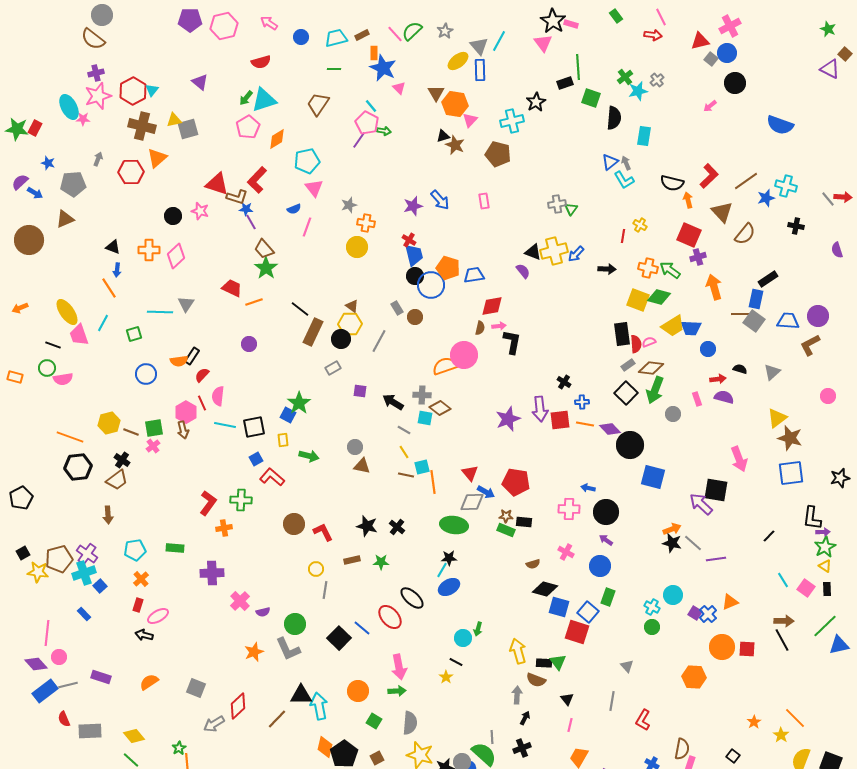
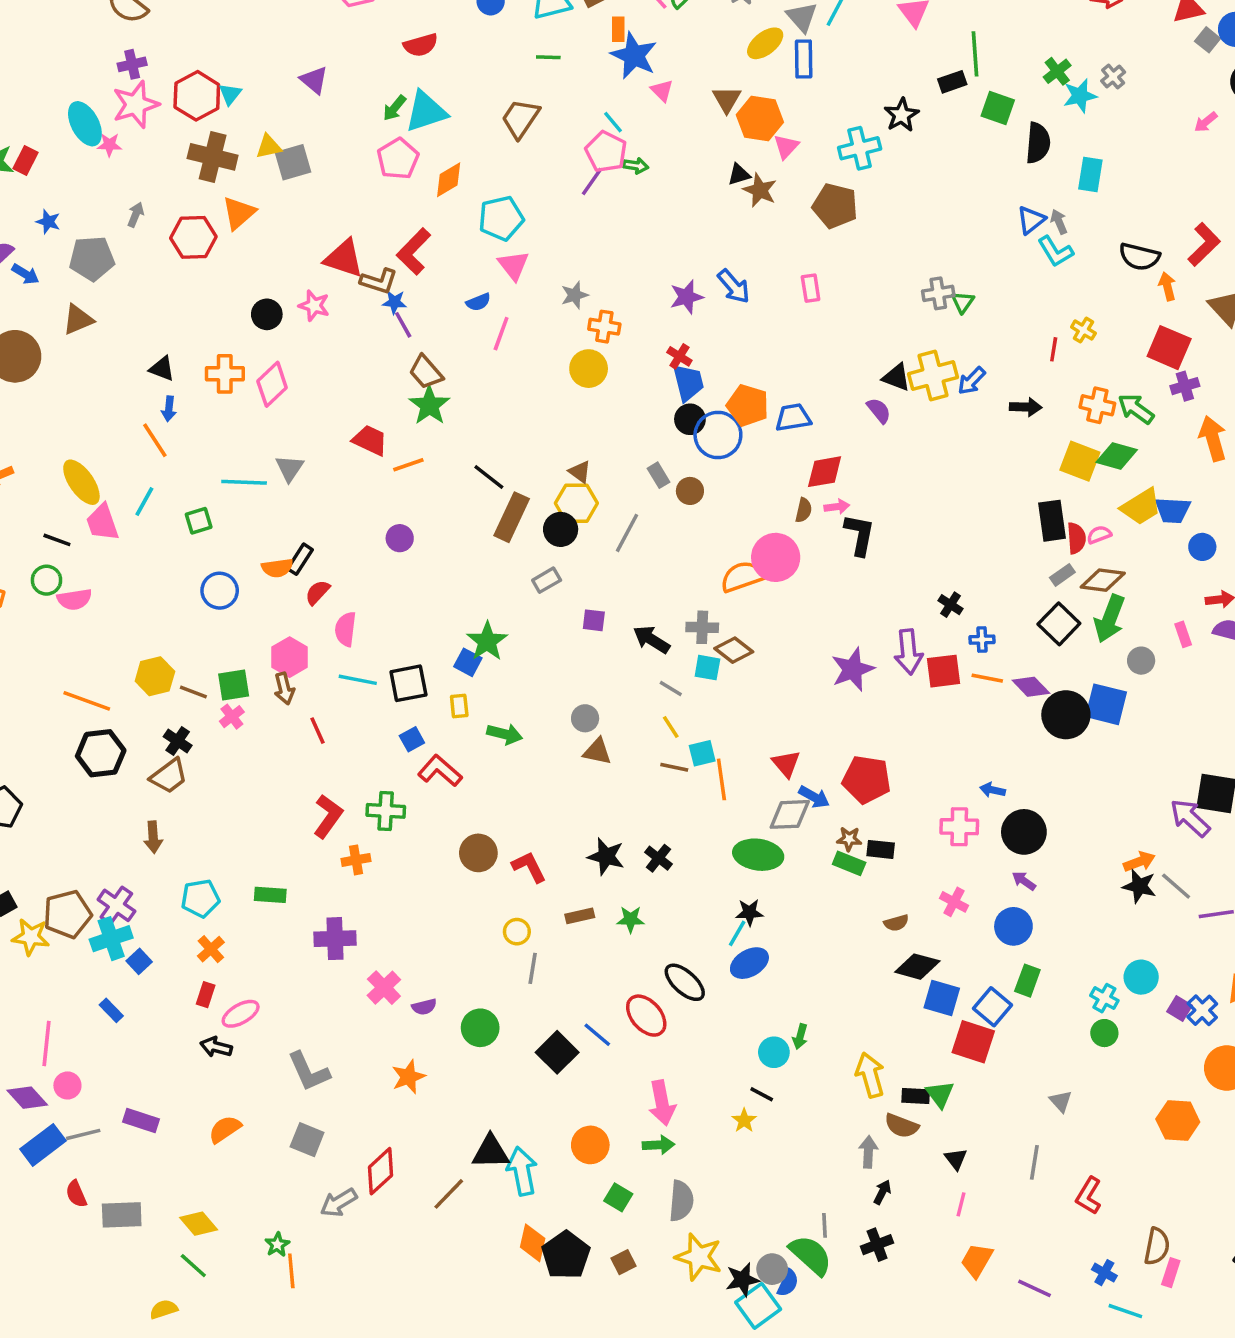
red line: (202, 403) -> (318, 731), moved
blue square: (653, 477) -> (1106, 704), moved
gray L-shape: (288, 649) -> (309, 1071), moved

